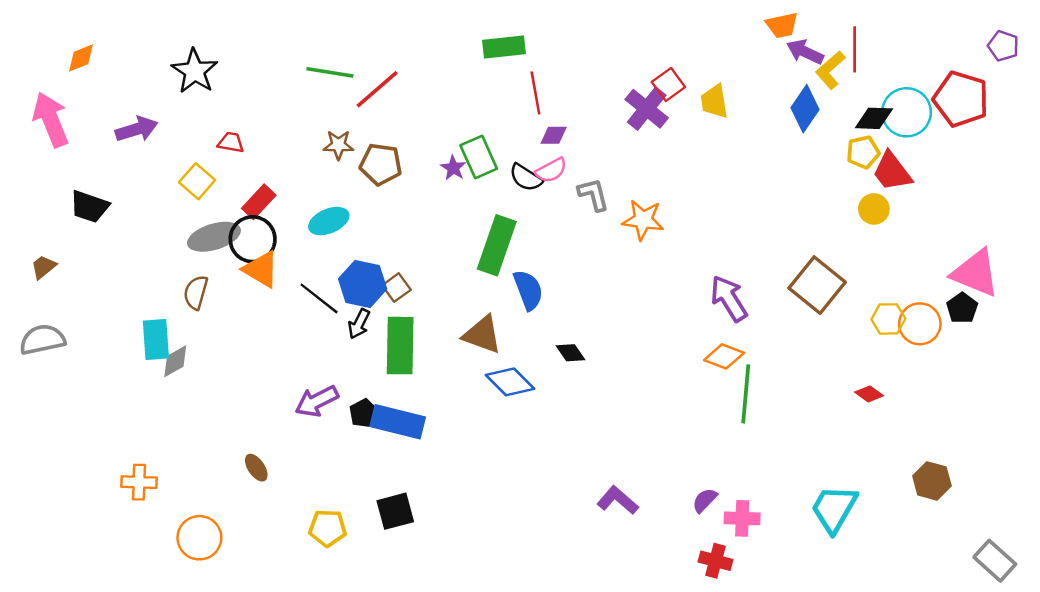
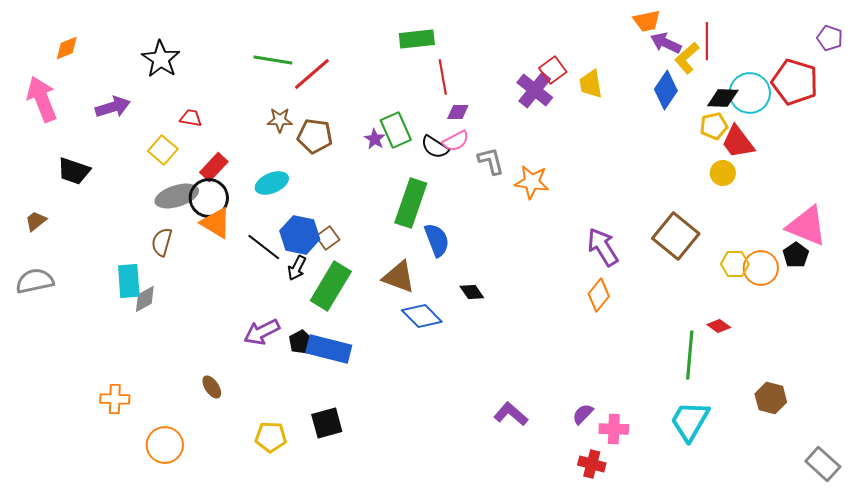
green rectangle: (400, 346) -> (331, 286), turned 30
orange diamond: (724, 356) -> (599, 295), turned -72
green line: (746, 394) -> (690, 355), moved

